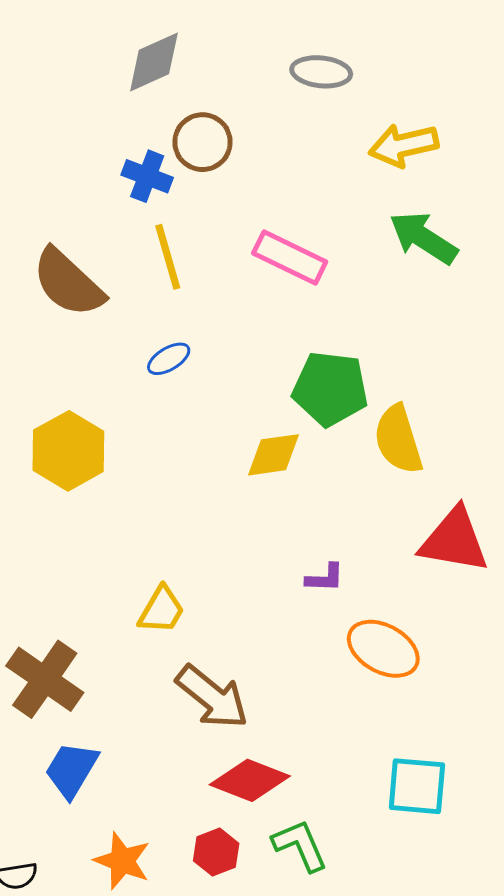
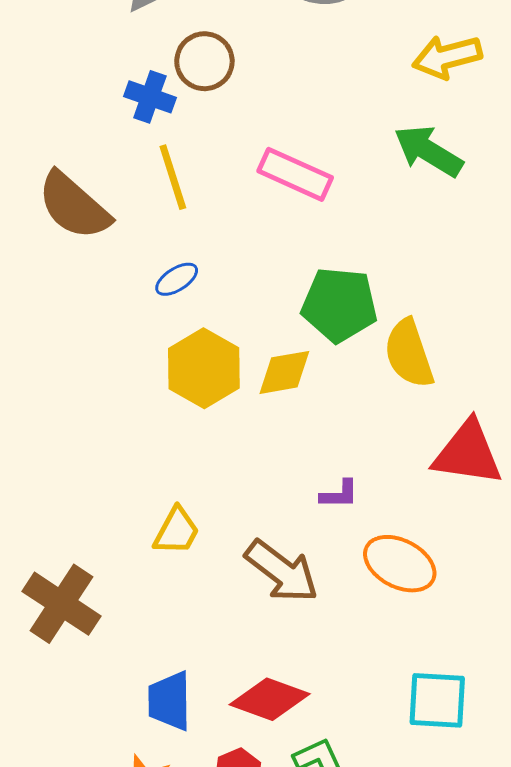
yellow arrow: (404, 145) -> (447, 57), moved
yellow hexagon: (68, 451) -> (204, 368), moved
brown arrow: (212, 697) -> (282, 571), moved
blue trapezoid: (72, 770) -> (169, 701), moved, turned -30

